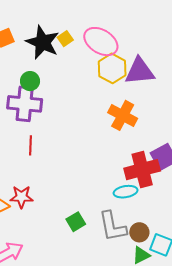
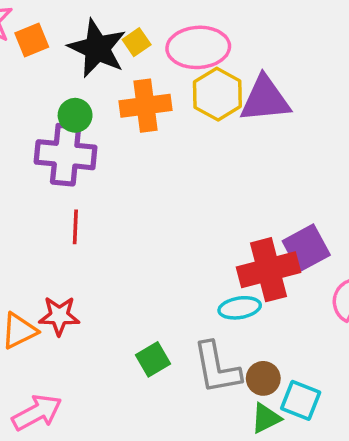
pink ellipse: (101, 42) -> (198, 47), turned -36
orange cross: (123, 115) -> (145, 106), moved, turned -36

